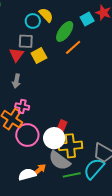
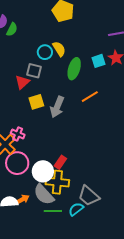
green ellipse: (65, 31) -> (74, 69), turned -30
orange line: (73, 47) -> (90, 97), moved
yellow square: (39, 55) -> (36, 102), moved
gray arrow: (16, 81) -> (57, 107), moved, size x1.5
red rectangle: (62, 127) -> (60, 162), moved
cyan semicircle: (94, 169) -> (76, 209), size x0.7

